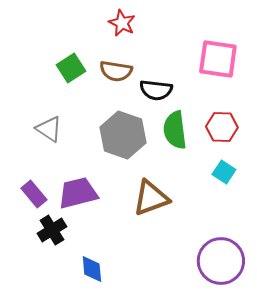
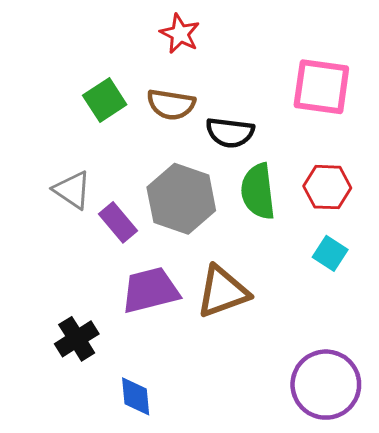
purple trapezoid: (78, 193) -> (150, 290), moved
purple rectangle: (34, 194) -> (118, 222), moved

